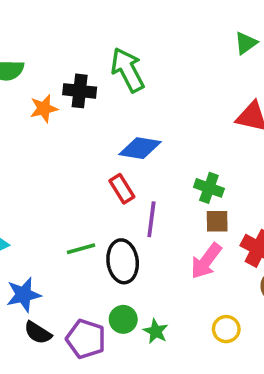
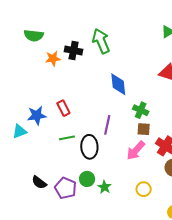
blue diamond: (140, 148) -> (118, 84), moved, turned 70
red rectangle: (122, 189) -> (63, 108), moved
blue star: (24, 295) -> (37, 115), moved

